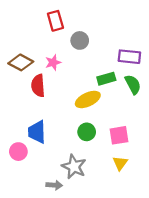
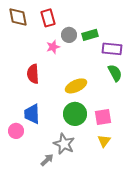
brown diamond: (21, 62) -> (18, 17), moved, turned 50
pink star: (53, 62) -> (53, 47), moved
green rectangle: (106, 79) -> (90, 35), moved
green circle: (87, 132) -> (75, 114), size x1.5
gray arrow: (54, 185) -> (47, 160), turned -48

